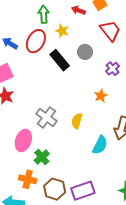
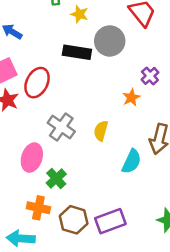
red ellipse: (36, 41) -> (37, 83), moved
gray circle: (85, 52) -> (110, 41), size x1.5
black rectangle: (60, 60) -> (77, 52), turned -40
purple cross: (113, 69) -> (150, 76), moved

